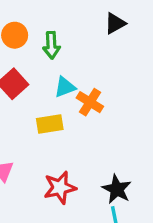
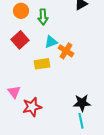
red star: (60, 188) -> (32, 107), moved
black star: (117, 189) -> (82, 103), turned -30

